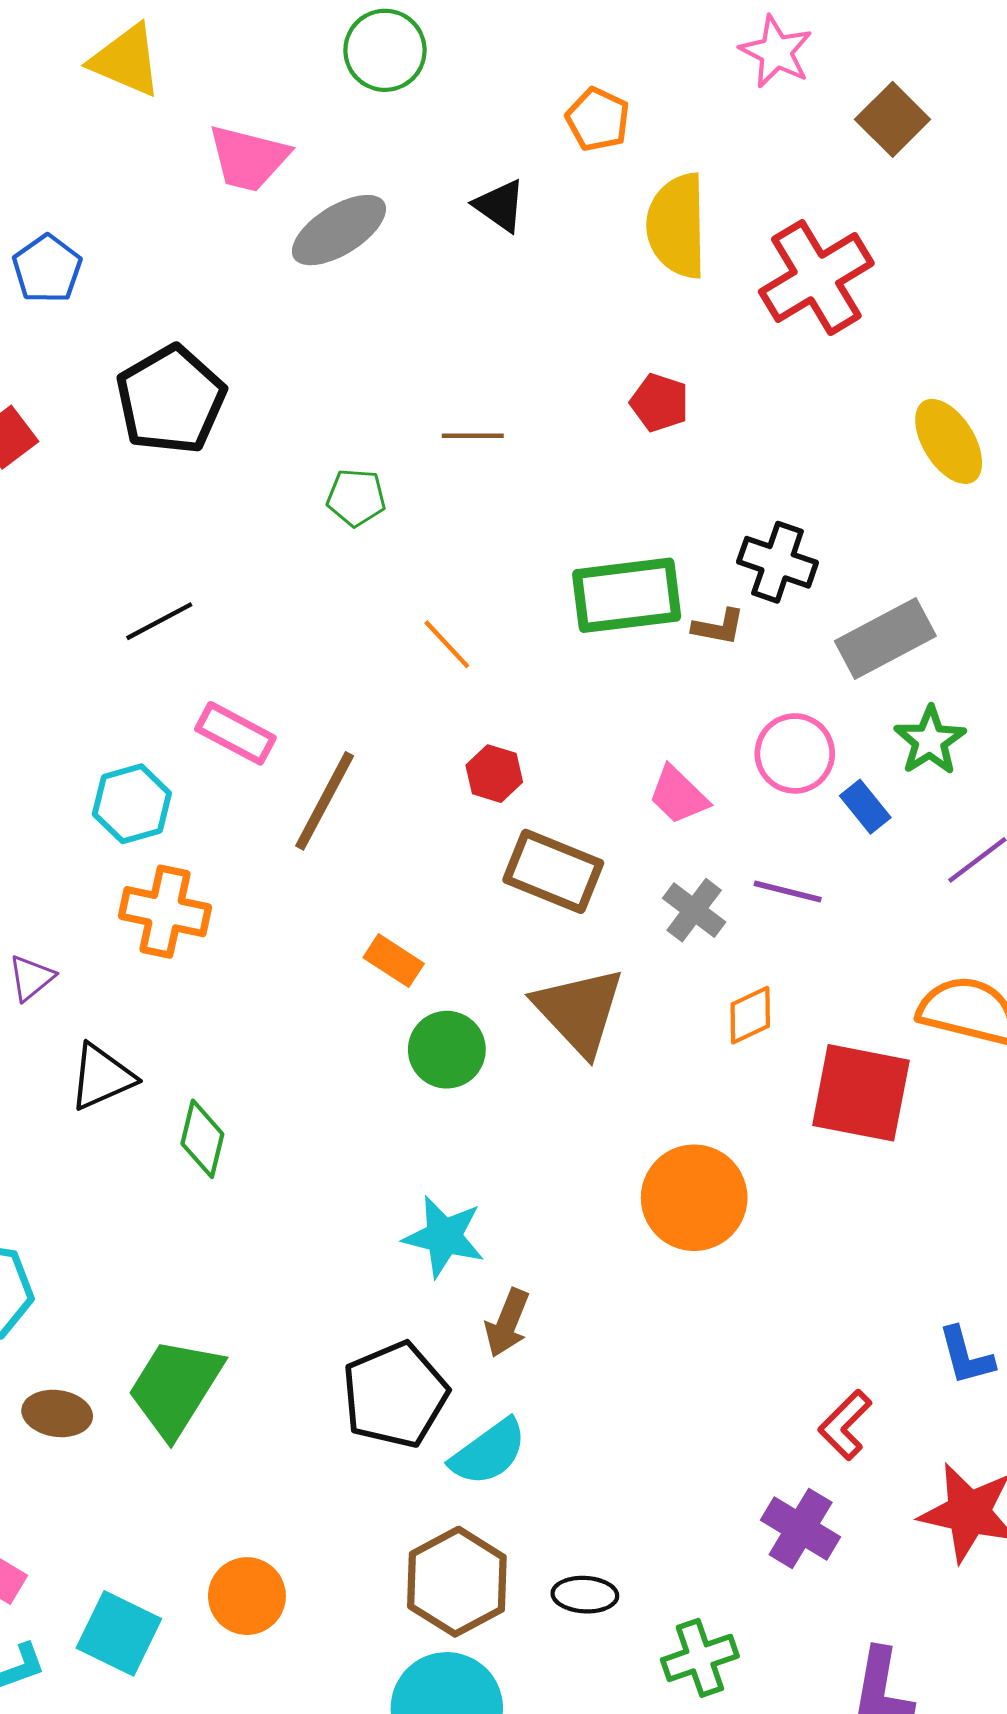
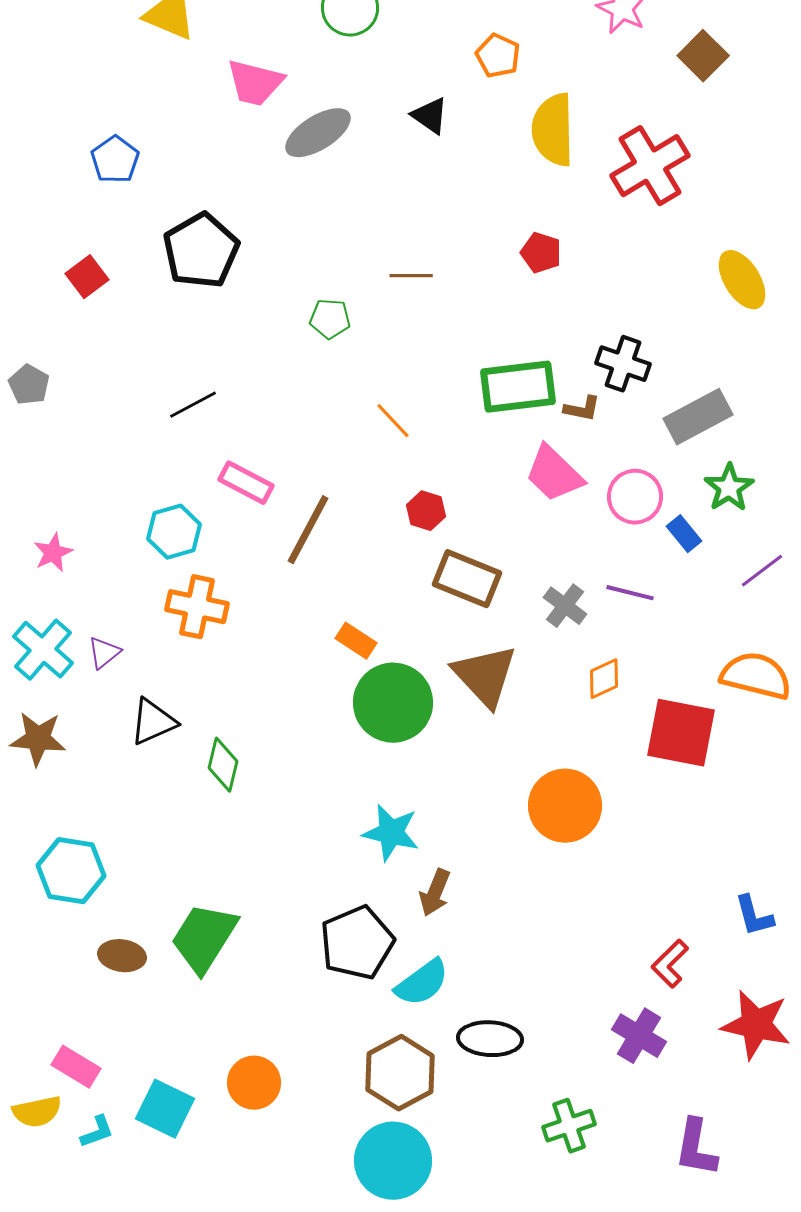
pink trapezoid: (678, 795) -> (554, 474), moved, size x1.4
green circle: (447, 1050) -> (393, 703), size x1.5
black ellipse: (585, 1595) -> (490, 1039), moved, size x1.4

